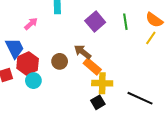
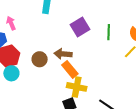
pink arrow: (31, 24) -> (11, 23), moved, turned -80
brown arrow: (83, 52) -> (63, 54), turned -42

